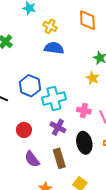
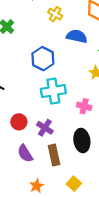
blue semicircle: (54, 48) -> (77, 36), moved
blue hexagon: (30, 86) -> (43, 59), moved
purple cross: (58, 127) -> (45, 128), moved

